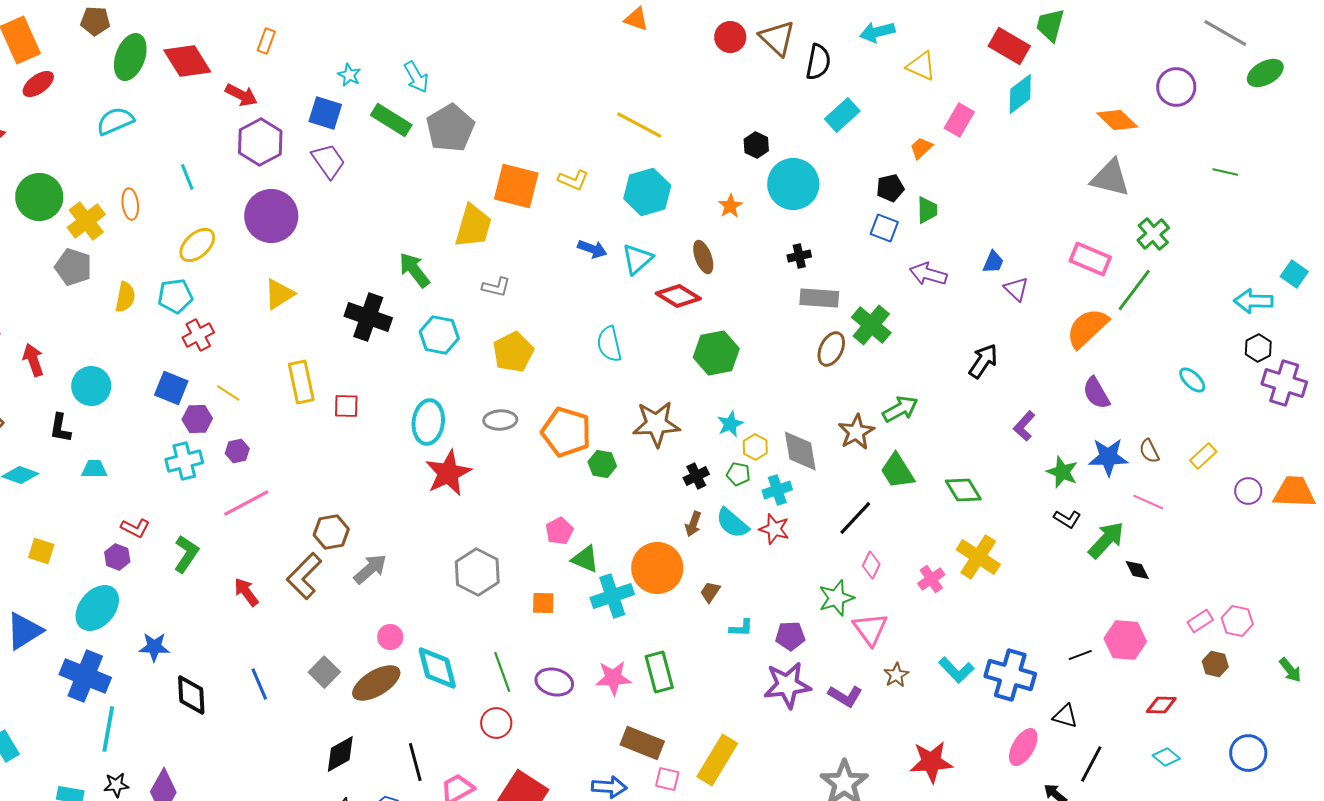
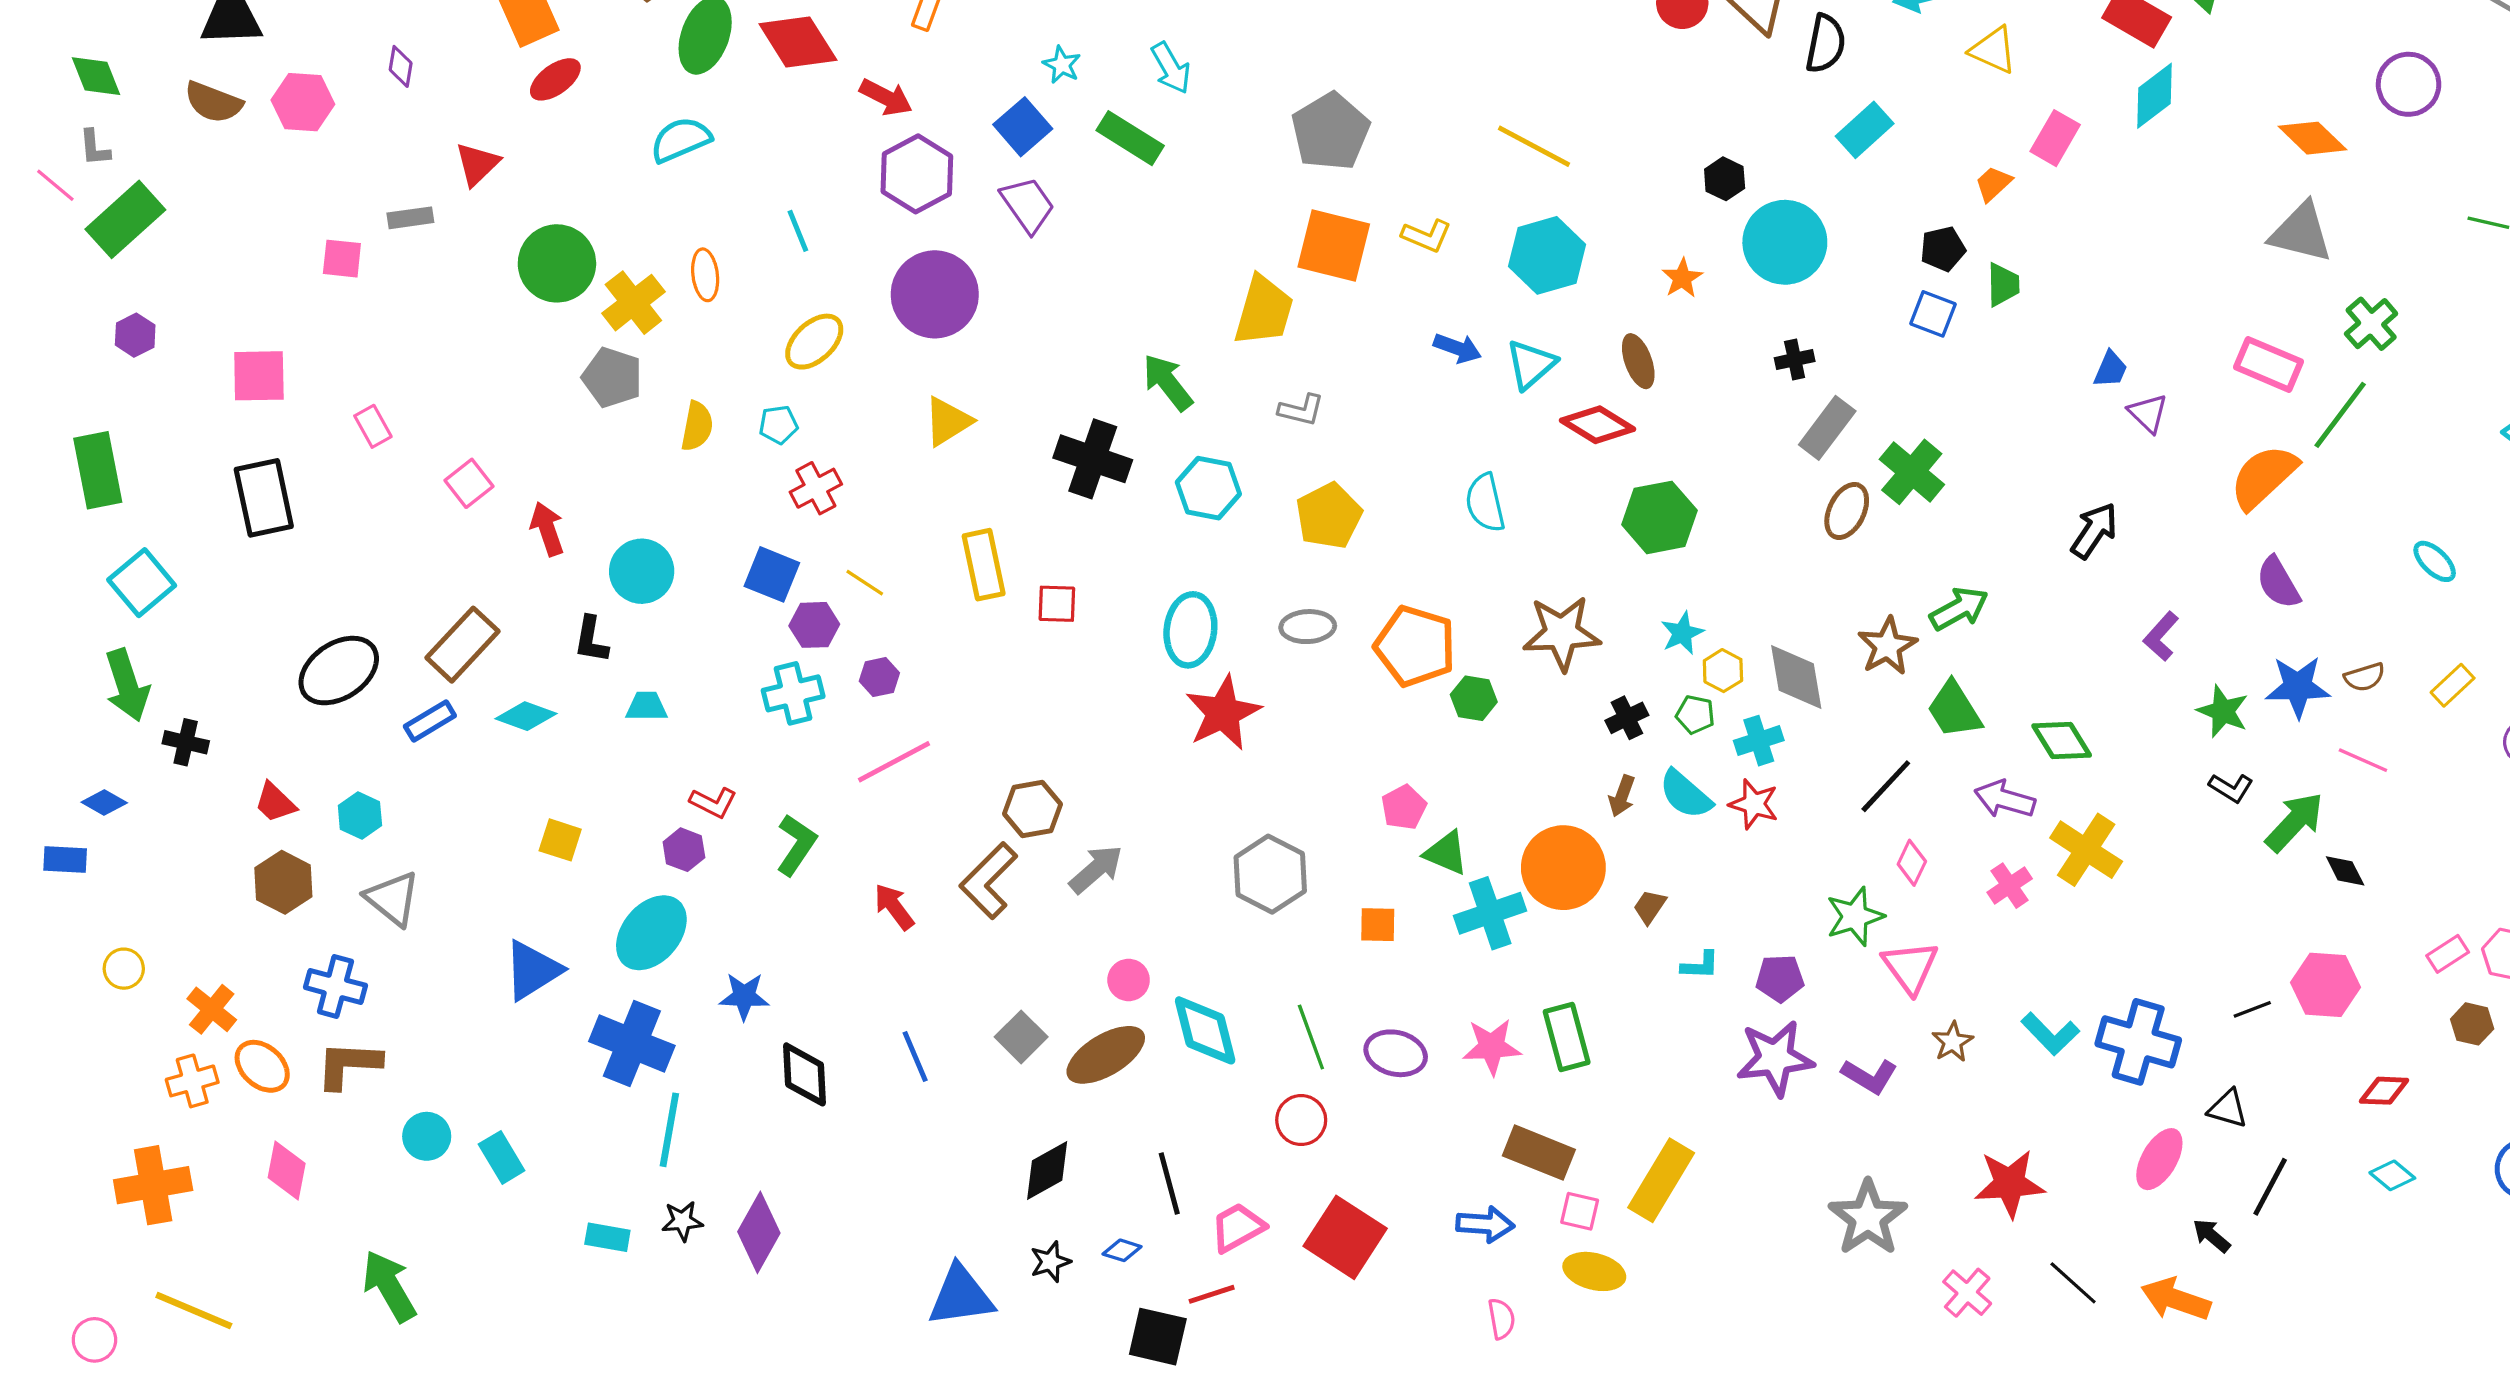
blue square: (325, 113) -> (1023, 127), turned 32
gray pentagon: (450, 128) -> (1330, 132), moved
purple arrow: (928, 274) -> (2005, 799), moved
cyan pentagon: (175, 296) -> (778, 425), size x0.7
gray rectangle: (819, 298) -> (1827, 428), turned -57
brown semicircle: (1149, 451) -> (2365, 677), turned -80

